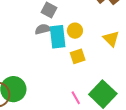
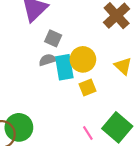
yellow circle: (75, 31) -> (83, 59), size x1.5

